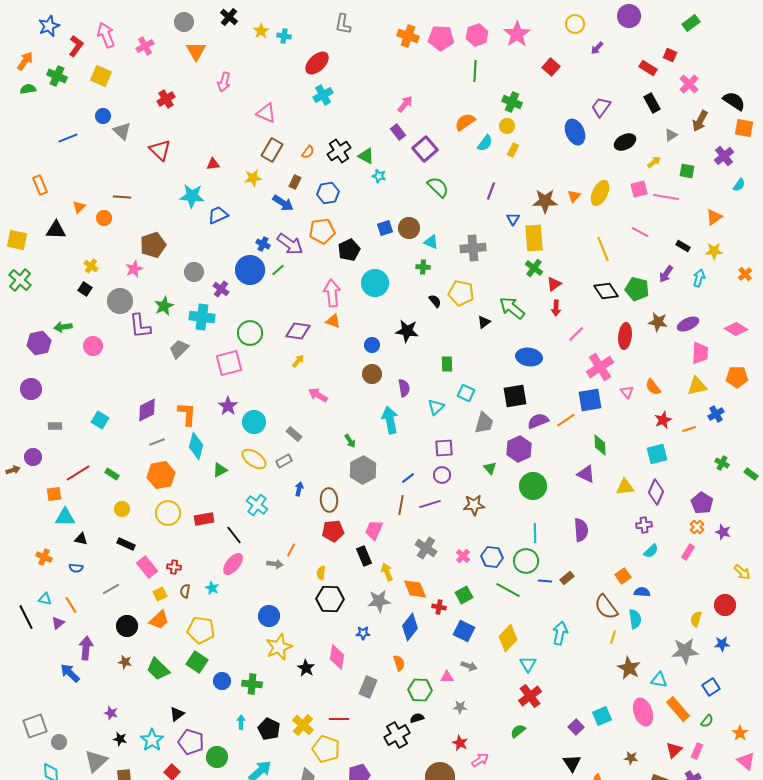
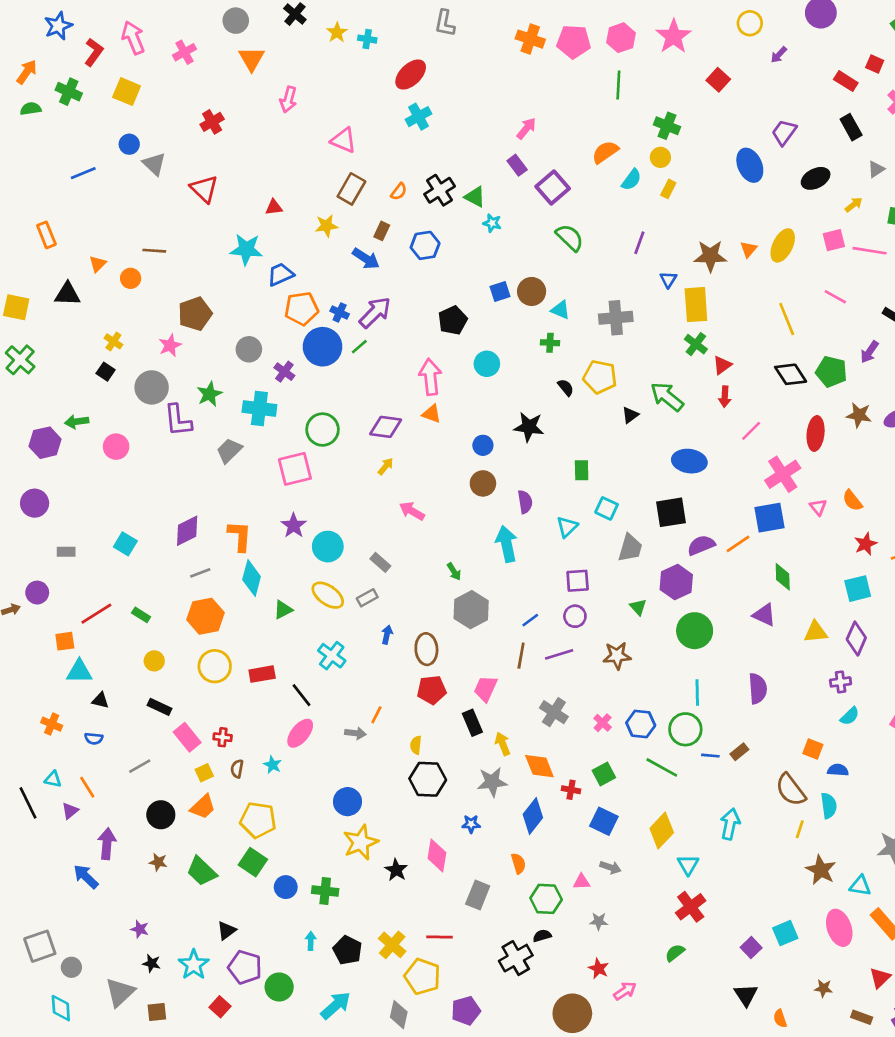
orange pentagon: (322, 231) -> (301, 309), moved
purple arrow: (290, 244) -> (375, 312), turned -80
cyan circle: (375, 283) -> (487, 364), size x0.7
orange square: (623, 576) -> (813, 749), turned -35

